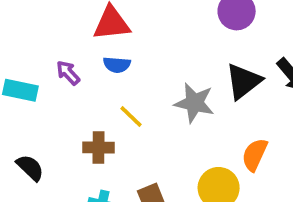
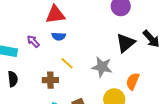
gray star: (194, 103) -> (102, 67), moved
black semicircle: (30, 168) -> (13, 79), moved, turned 42

